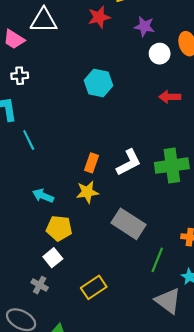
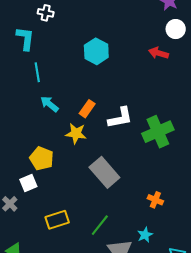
cyan hexagon: (99, 83) -> (96, 51), moved
red arrow: (170, 97) -> (159, 53), moved
green cross: (172, 166) -> (158, 132), turned -32
cyan arrow: (43, 196) -> (49, 104), moved
green line: (157, 260) -> (100, 225), moved

